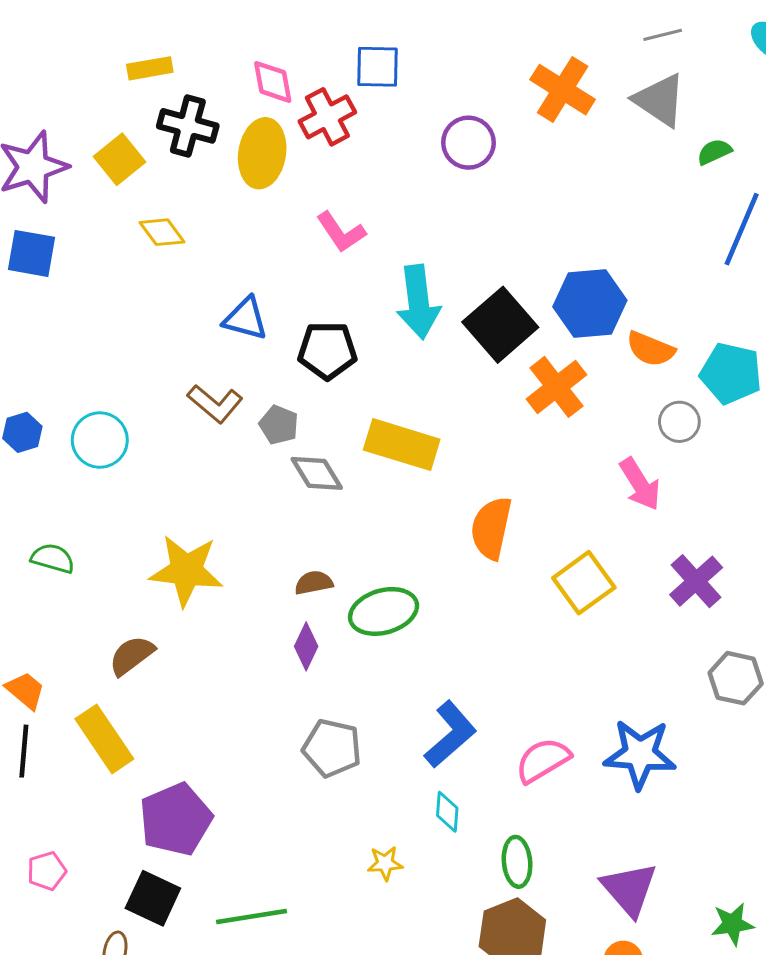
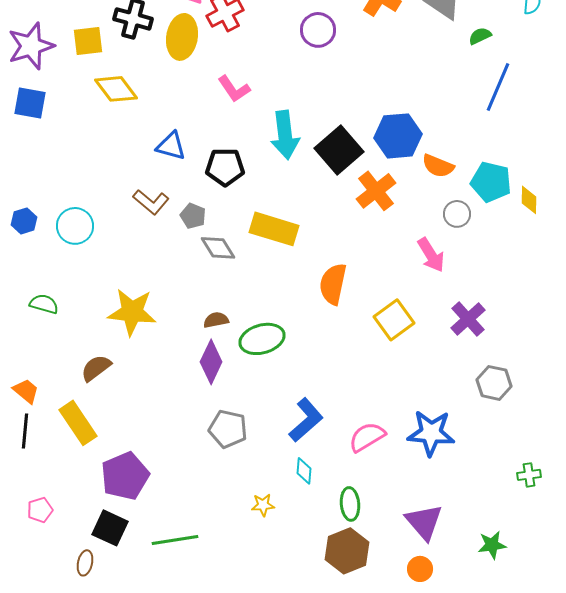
yellow square: (120, 159) -> (88, 41), turned 32
yellow diamond: (162, 232) -> (116, 89), size x1.4
purple diamond: (306, 646) -> (211, 362), size x1.4

